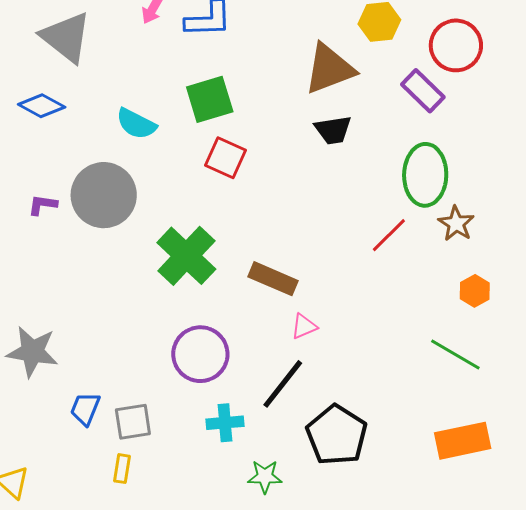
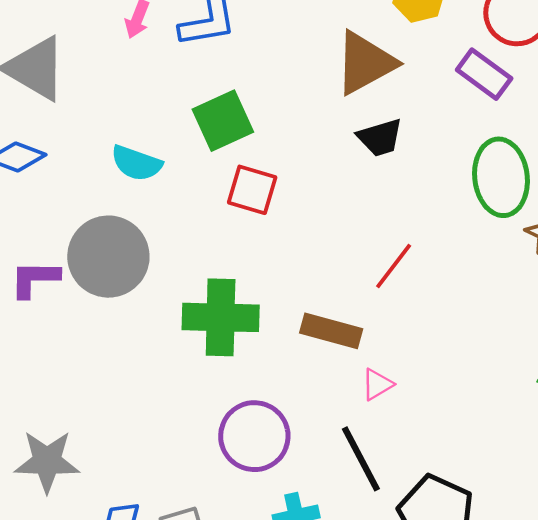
purple L-shape: (42, 205) -> (35, 279), size x1.4
red line: (389, 235) -> (394, 266), moved
green cross: (186, 256) -> (221, 317), turned -34
black line: (283, 384) -> (361, 459), turned -58

